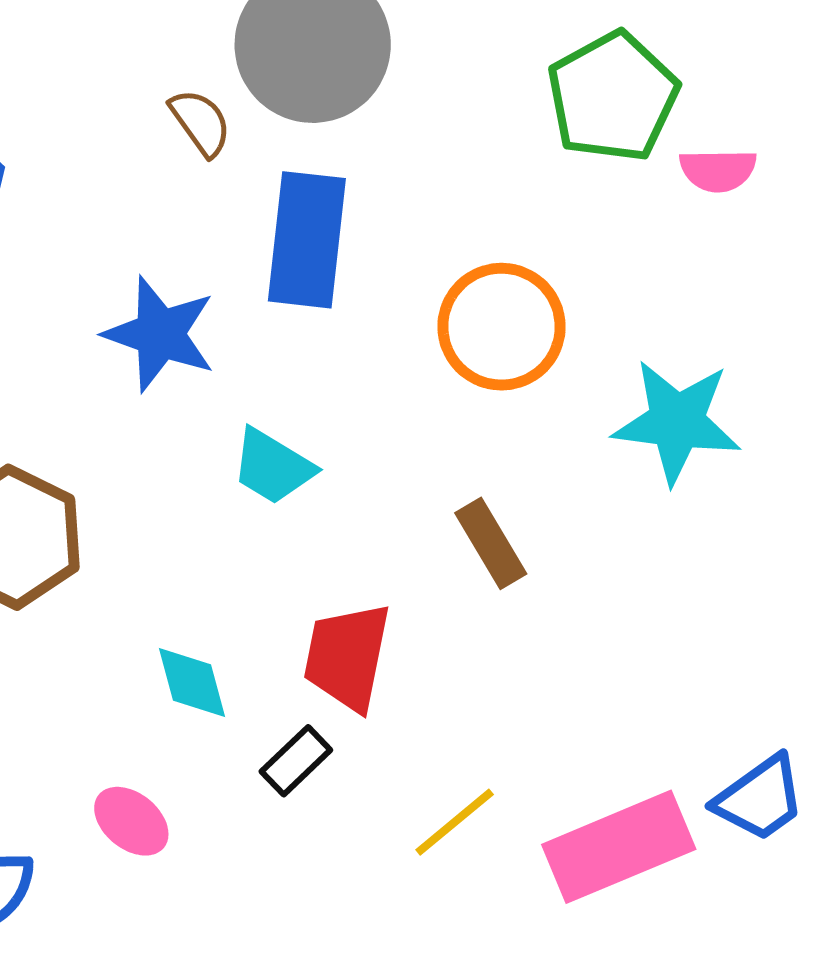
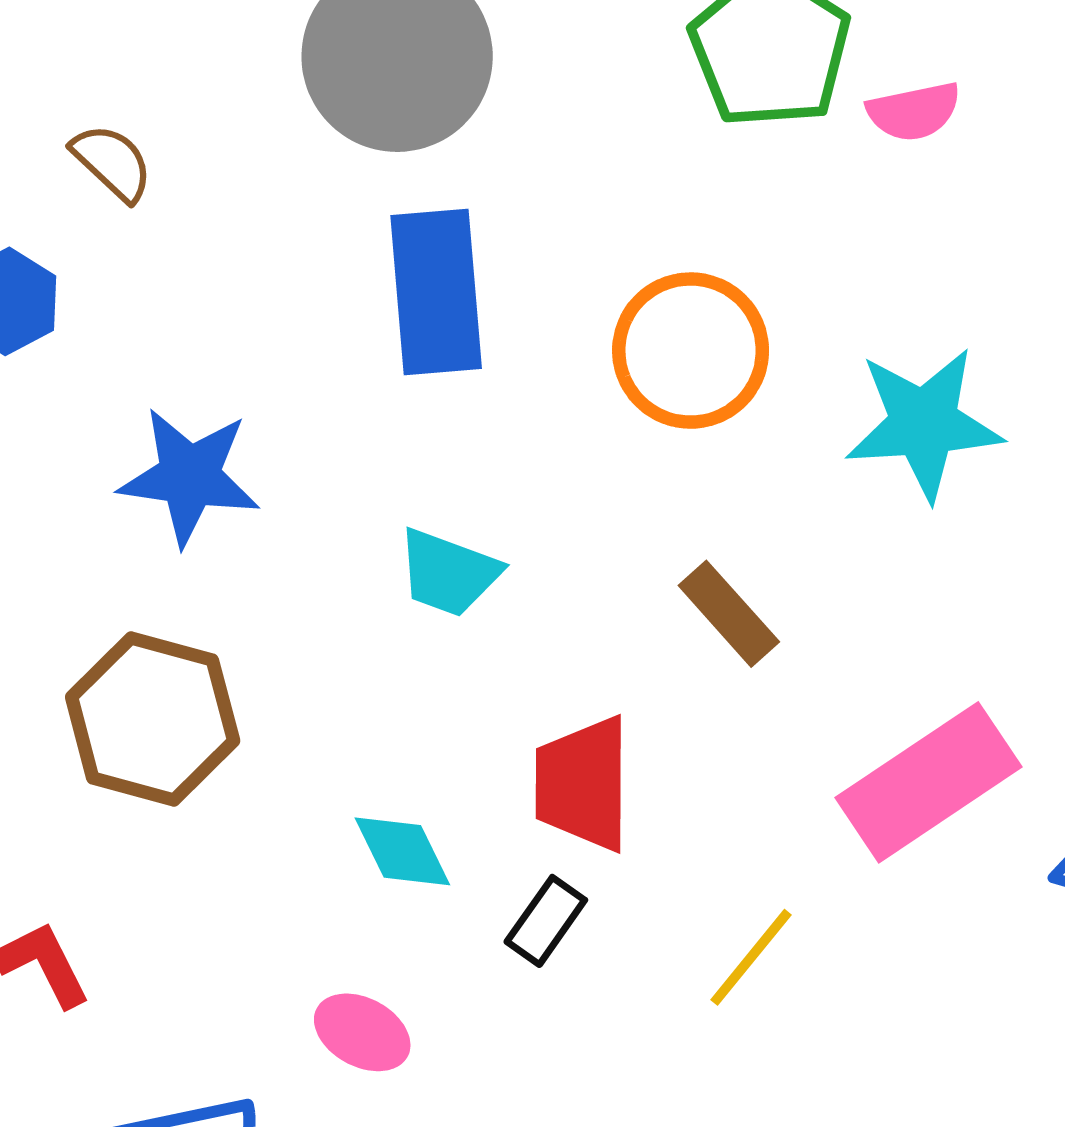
brown semicircle: (200, 122) -> (112, 162), moved
blue star: (160, 334) -> (189, 476), moved
pink rectangle: (619, 847) -> (928, 782), moved

